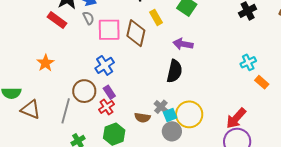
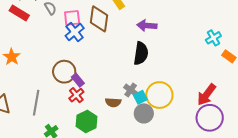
pink square: (109, 30) -> (72, 18), size x0.7
blue cross: (105, 65) -> (75, 32), moved
brown circle: (84, 91) -> (64, 72), moved

